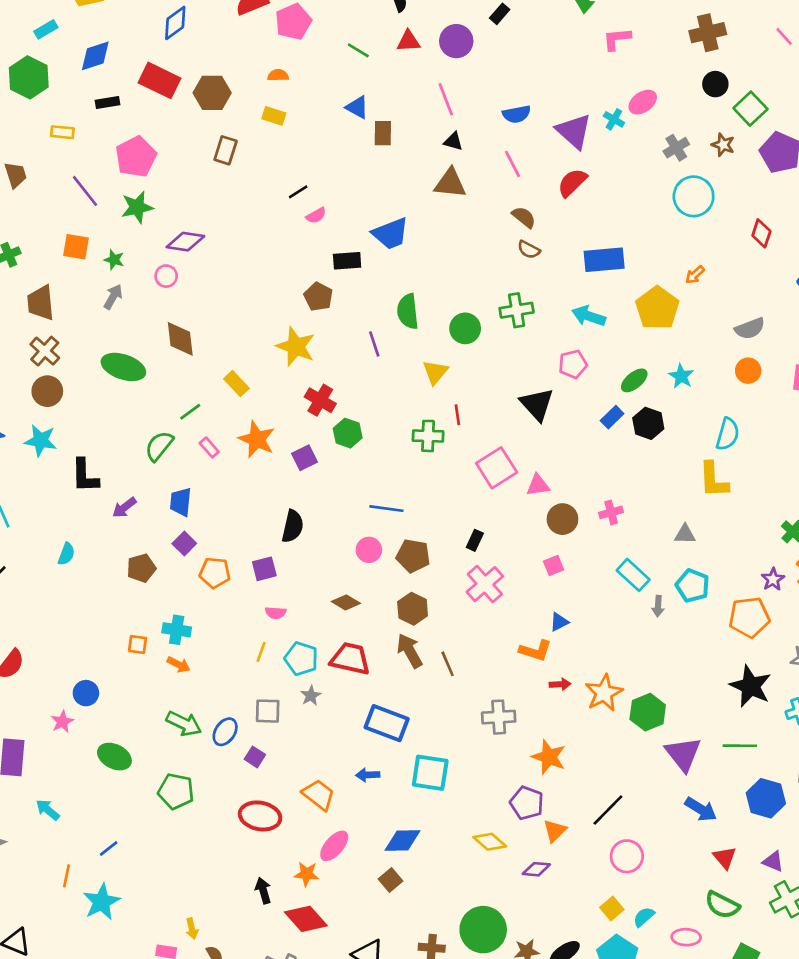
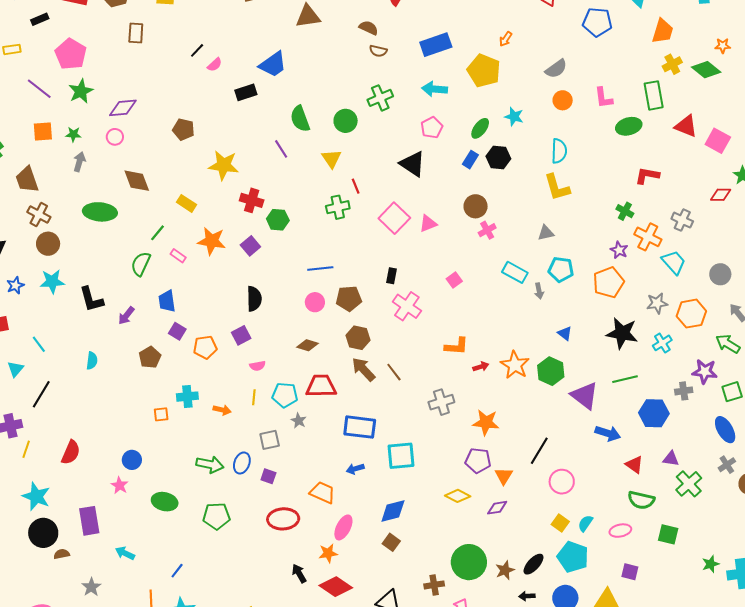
brown pentagon: (318, 297) -> (183, 129), moved
brown circle: (562, 519) -> (476, 206), moved
blue triangle: (559, 622) -> (565, 333), moved, turned -42
orange arrow: (179, 665) -> (222, 410), moved

